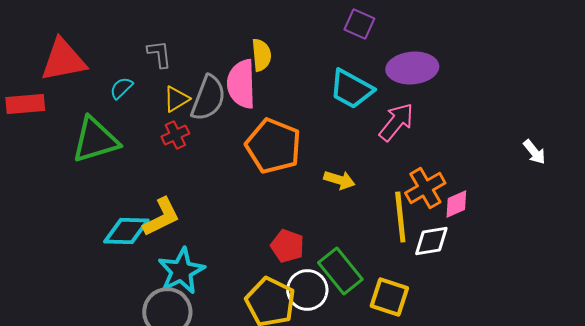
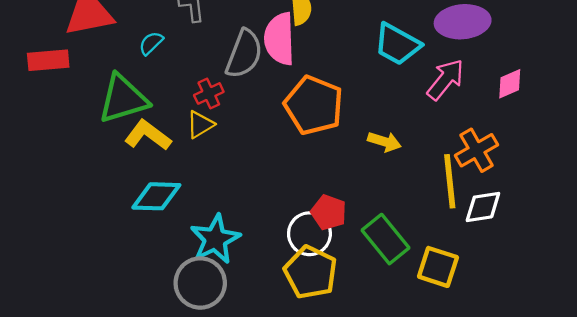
yellow triangle: (176, 99) -> (200, 125), moved
pink diamond: (456, 204) -> (510, 84), moved
yellow L-shape: (161, 217) -> (148, 135), moved, turned -117
white circle: (307, 290) -> (309, 234), moved

